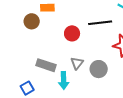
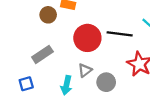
red circle: (72, 33) -> (87, 38), size x1.6
gray rectangle: (46, 65) -> (42, 54), moved, turned -66

